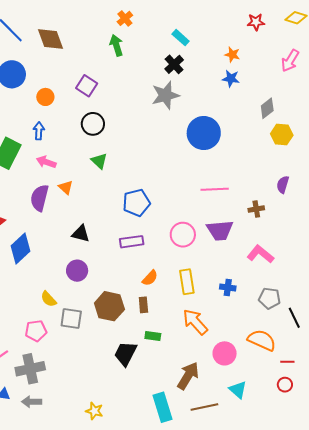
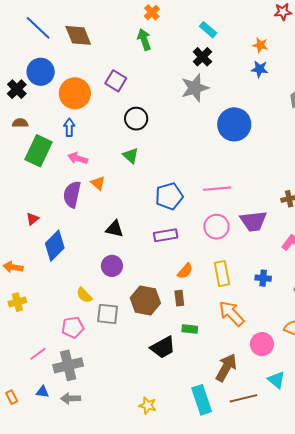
orange circle: (45, 97) -> (75, 93), size x1.8
black circle: (93, 124) -> (136, 119), moved
pink line: (215, 189) -> (217, 189), moved
black trapezoid: (125, 354) -> (163, 347), turned -144
yellow star: (94, 411) -> (148, 405), moved

